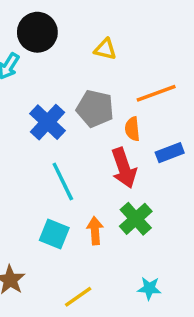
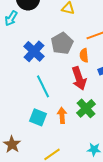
gray pentagon: (95, 109) -> (62, 43), turned 30

